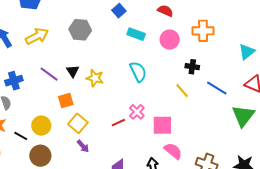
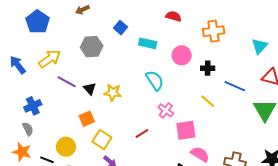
blue square: (119, 11) -> (121, 28), moved
pink circle: (170, 40) -> (182, 55), moved
purple line: (49, 74) -> (67, 82), moved
yellow line: (182, 91) -> (208, 101), moved
pink cross: (137, 112) -> (166, 110), moved

